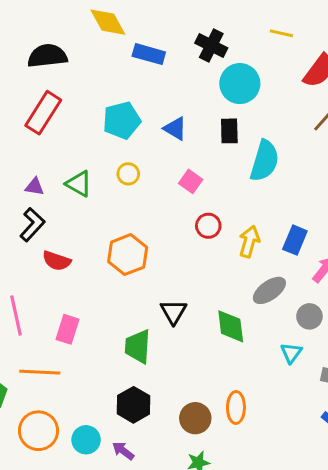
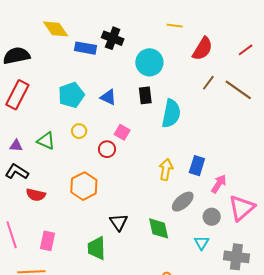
black cross: (211, 46) -> (113, 38), moved
black L-shape: (32, 225) -> (17, 172), turned -95
red circle: (208, 226) -> (107, 149), moved

